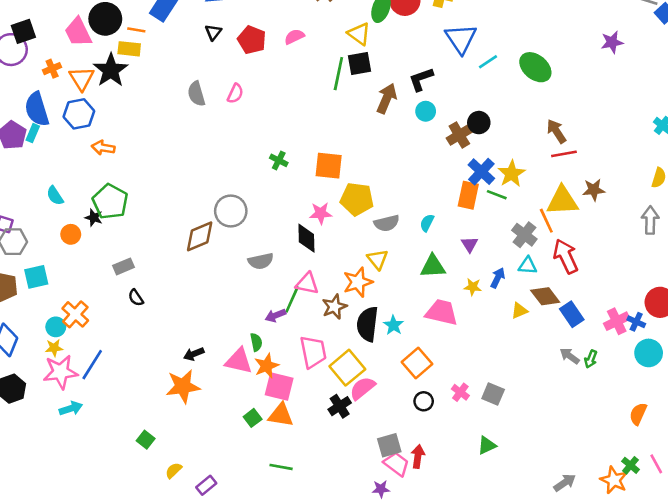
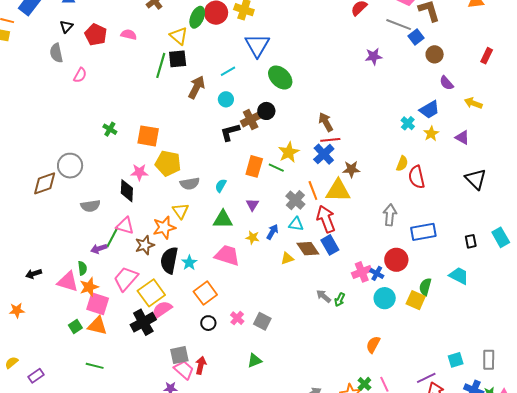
pink semicircle: (294, 37) -> (129, 35), turned 35
cyan line: (488, 62) -> (228, 71), moved
green ellipse: (535, 67) -> (280, 78), moved
black L-shape: (421, 79) -> (230, 132), moved
gray semicircle: (196, 94) -> (56, 53), moved
blue cross: (481, 172) -> (324, 154), moved
yellow triangle: (562, 201) -> (338, 191), moved
gray arrow: (650, 220) -> (390, 215), moved
blue rectangle: (572, 314) -> (330, 245), moved
pink trapezoid: (313, 352) -> (126, 279), turned -132
orange star: (183, 386) -> (17, 310), moved, size x0.6
black cross: (340, 406) -> (143, 322), size x1.4

